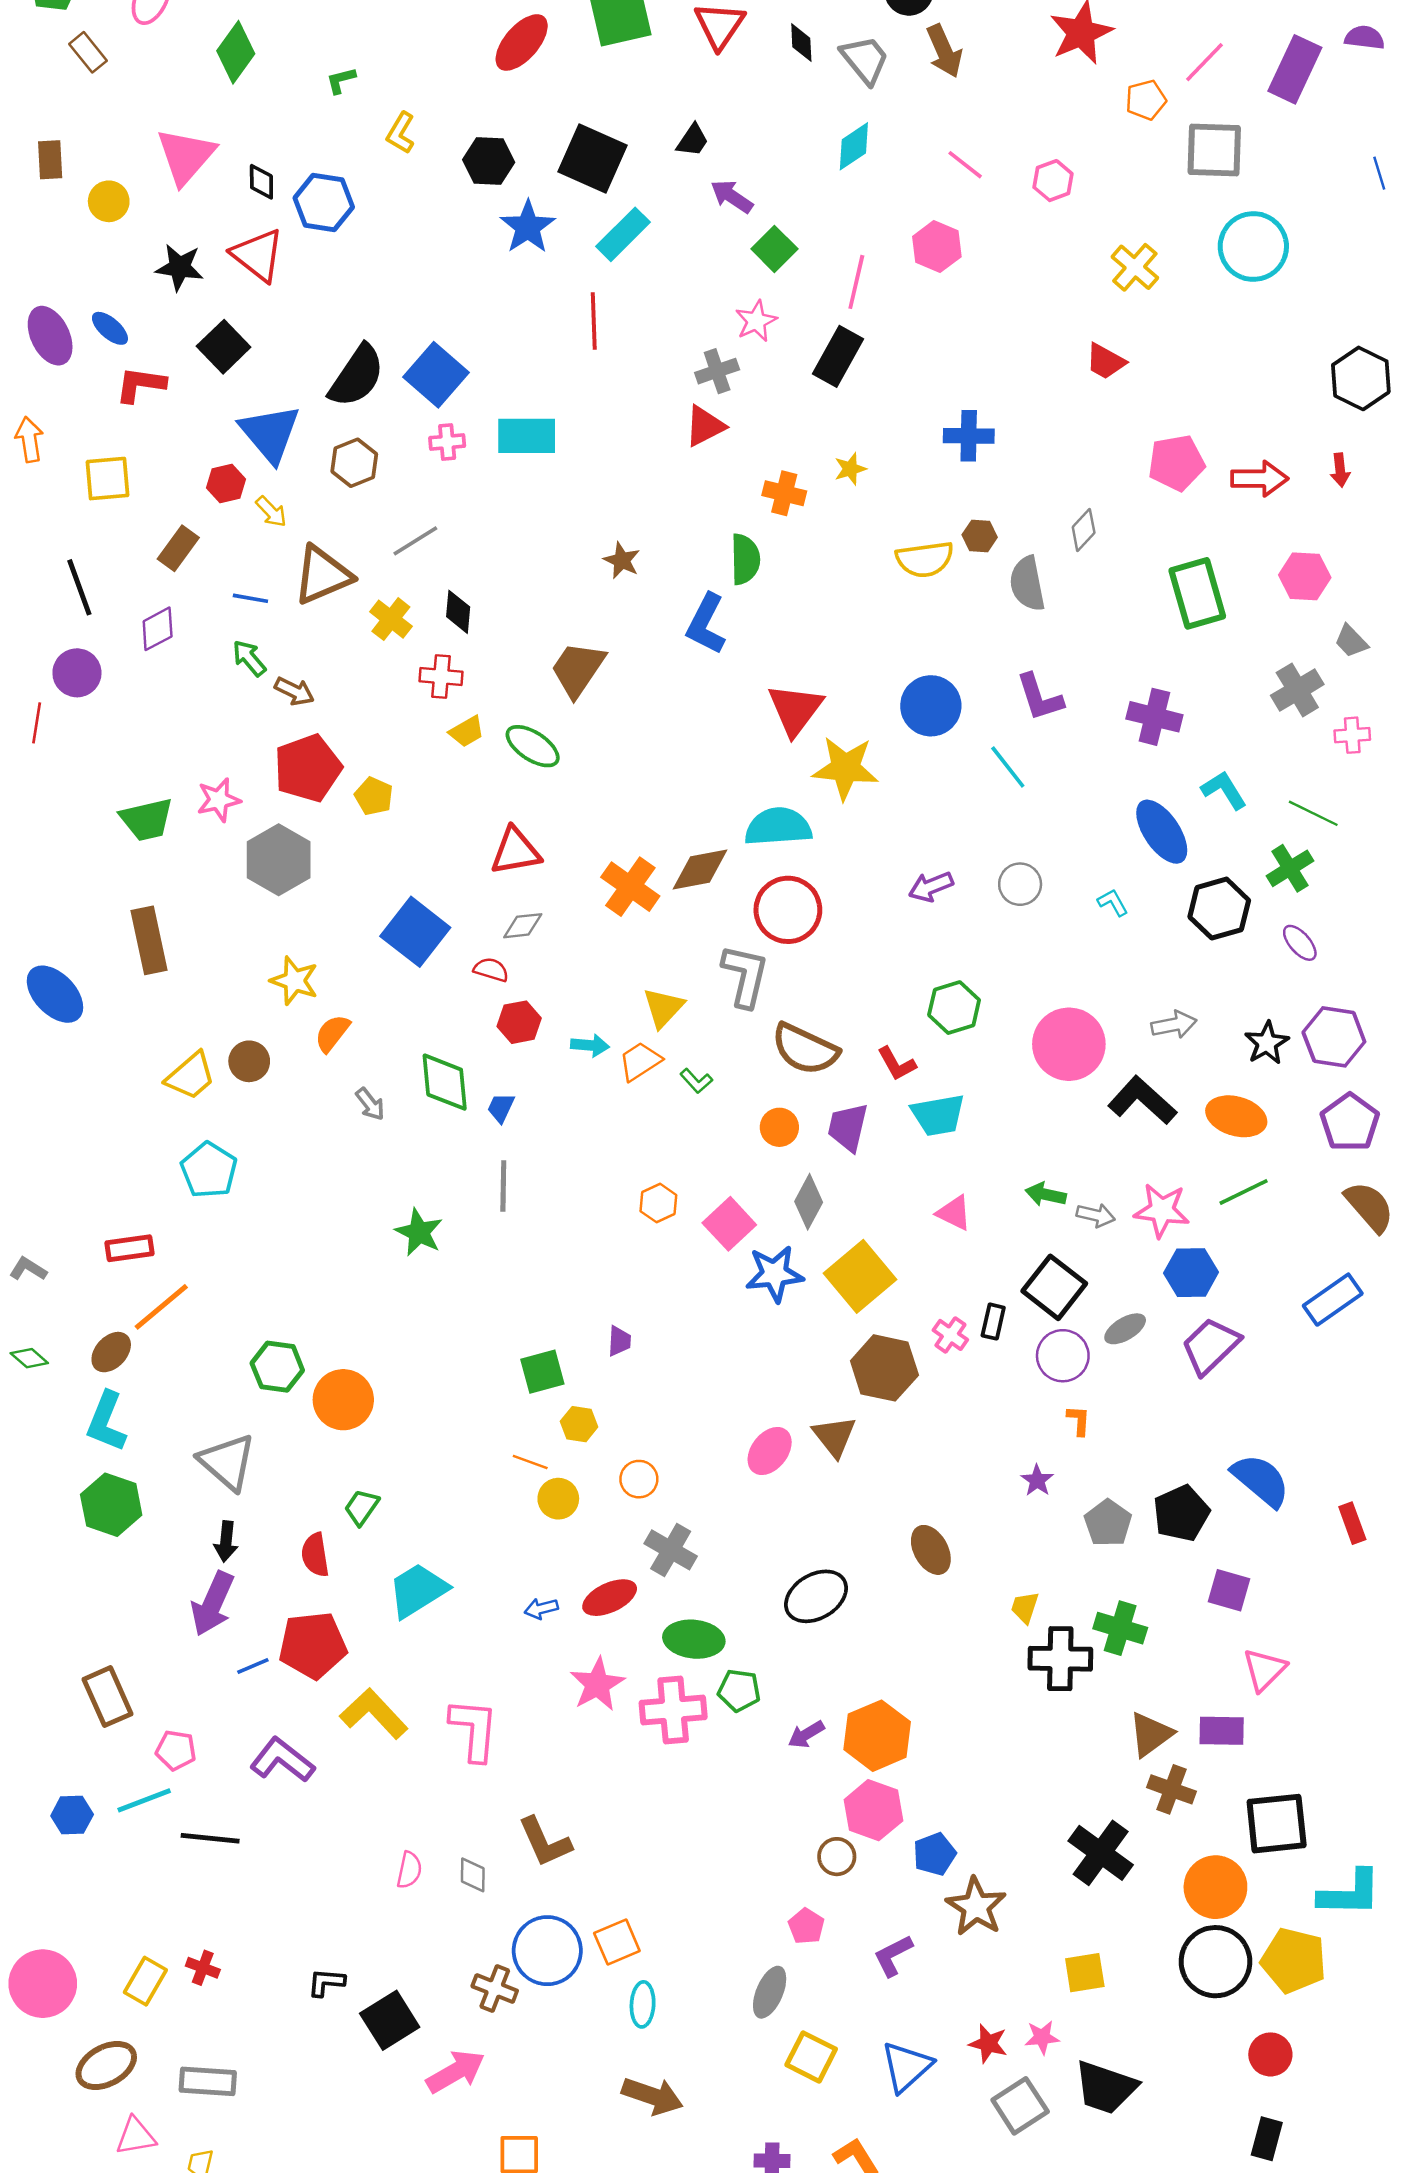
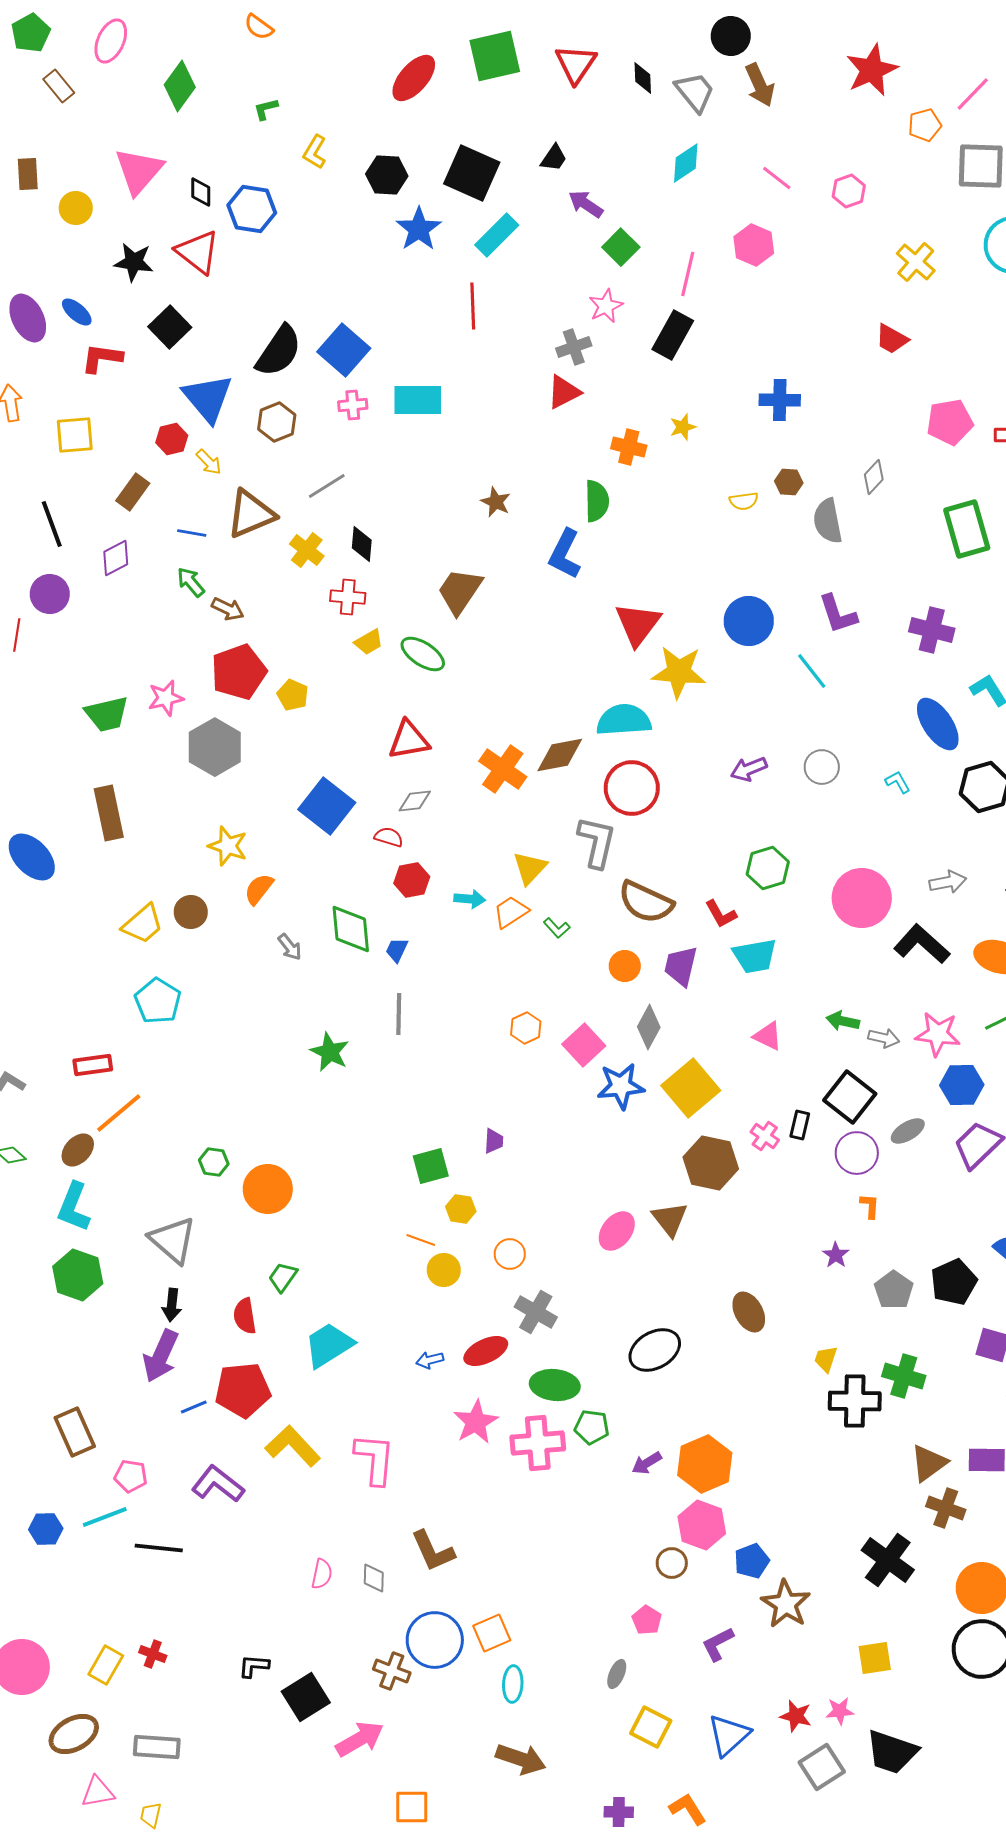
yellow semicircle: (925, 559) -> (744, 501), size x0.6
green hexagon: (277, 1367) -> (214, 1162), size x0.7
gray ellipse: (770, 1992) -> (617, 1674), size x0.7

